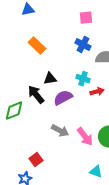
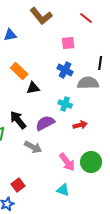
black triangle: (50, 79) -> (33, 88), moved
red arrow: (97, 92) -> (80, 125), moved
gray arrow: (60, 131) -> (33, 147), moved
cyan triangle: (96, 172) -> (63, 190), moved

